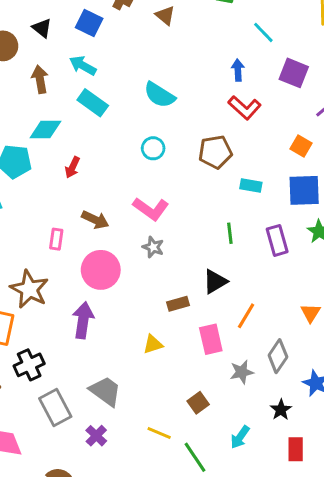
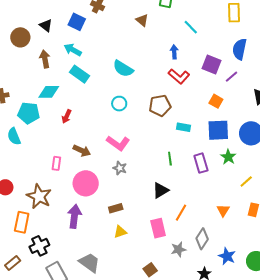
brown triangle: (165, 15) -> (142, 20), moved
purple square: (294, 73) -> (211, 64), moved
brown rectangle: (178, 304) -> (116, 208), moved

